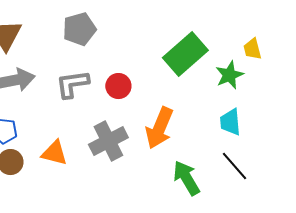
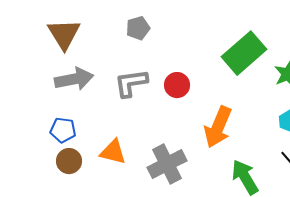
gray pentagon: (79, 29) -> (138, 28), size x0.7
gray cross: (108, 141) -> (167, 164), moved

